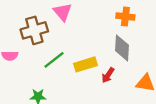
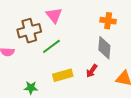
green line: (54, 60) -> (51, 46), moved
yellow rectangle: (85, 64) -> (63, 75), moved

